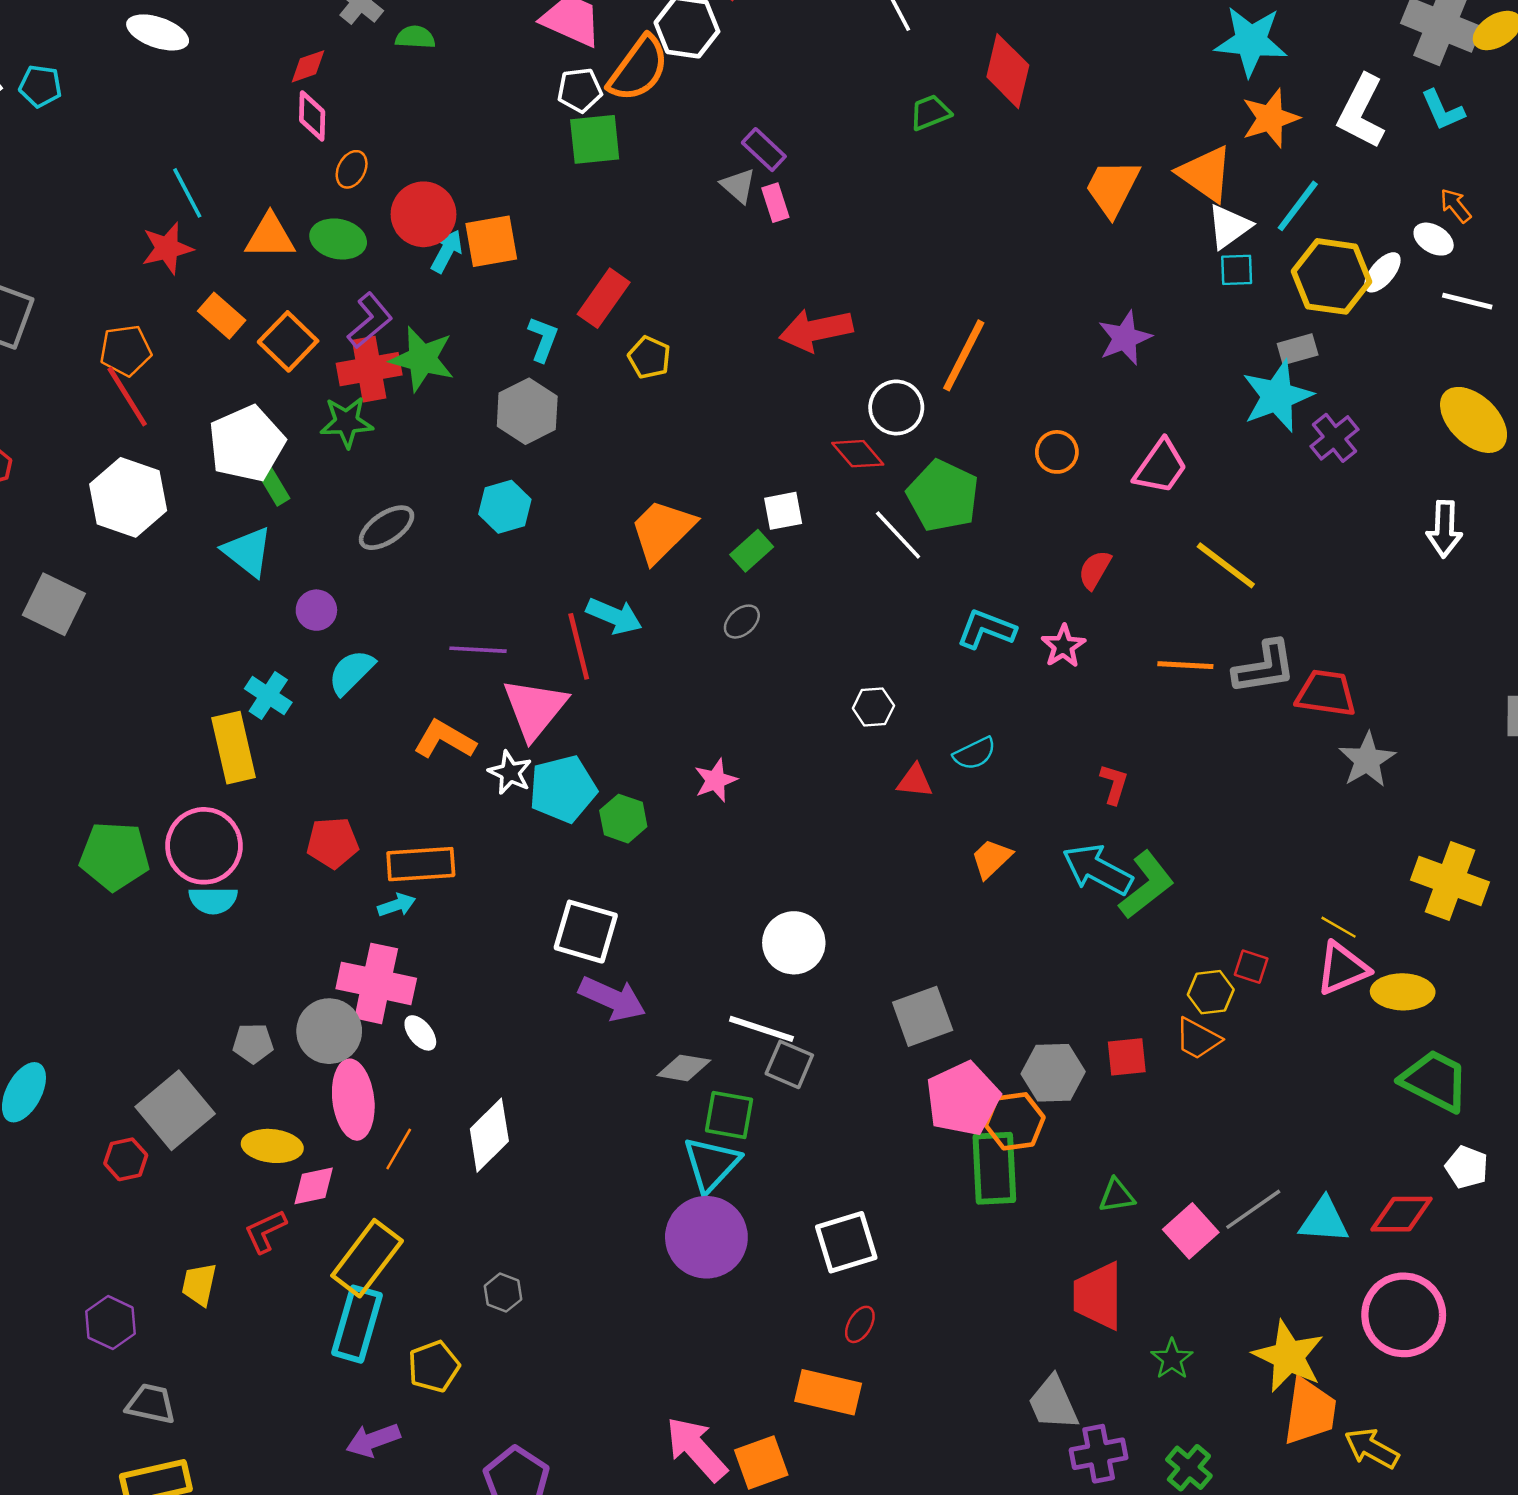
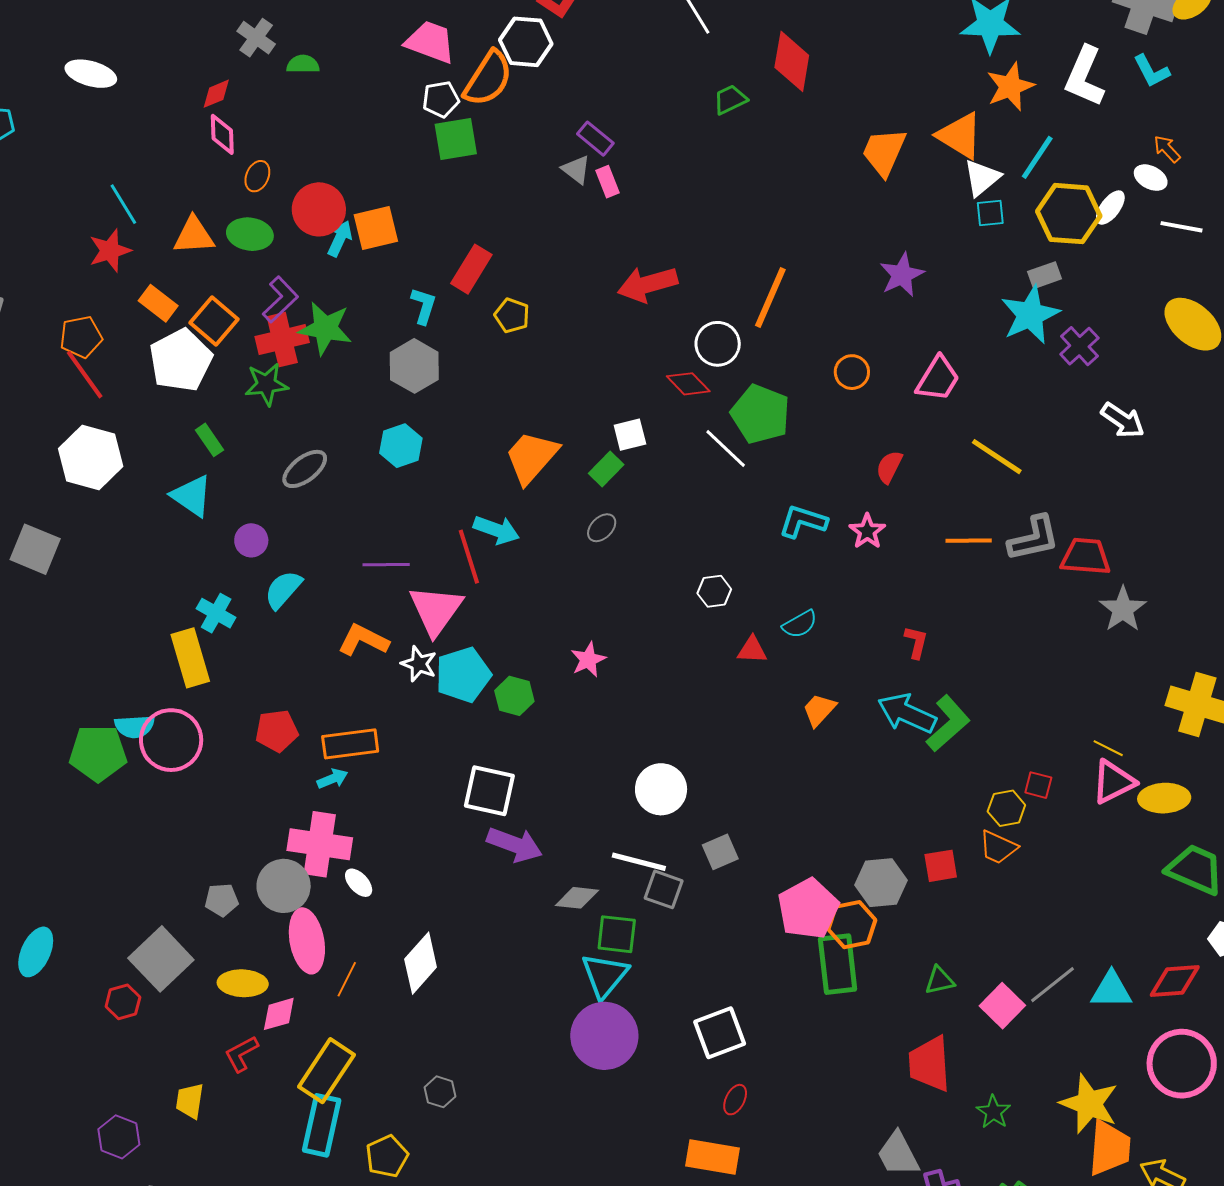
white pentagon: (247, 444) -> (181, 360), moved
white arrow: (1444, 529) -> (1123, 420), moved, turned -54
cyan semicircle: (213, 900) -> (135, 726), moved
gray square: (923, 1016) -> (720, 852), moved, size x0.7

